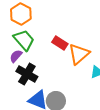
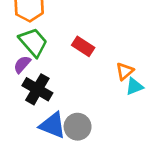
orange triangle: (79, 54) -> (125, 71), moved, size x0.6

